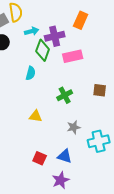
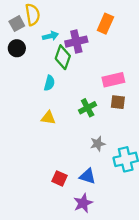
pink rectangle: (73, 56) -> (113, 80), moved
brown square: (100, 90) -> (118, 102), moved
yellow triangle: (36, 116) -> (48, 118), moved

